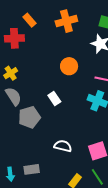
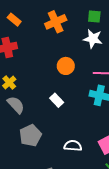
orange rectangle: (29, 20) -> (14, 20), moved
gray pentagon: (29, 117) -> (30, 135), moved

